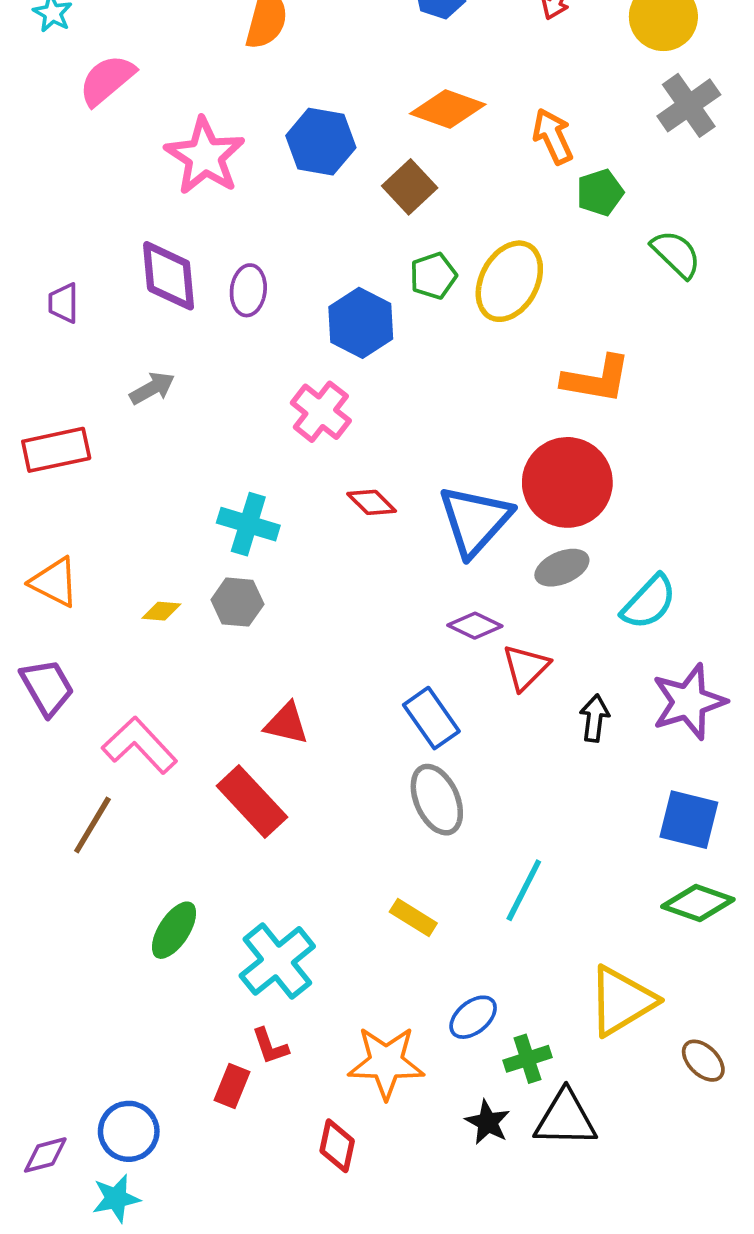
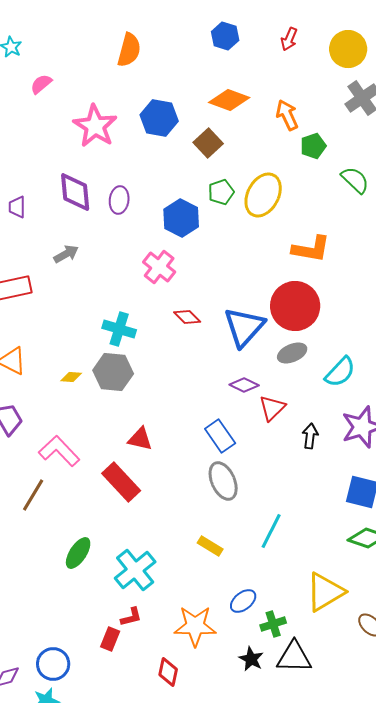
pink semicircle: (107, 80) -> (41, 84), size x0.7
gray hexagon: (237, 602) -> (113, 372), size x1.4
red L-shape: (270, 1046) -> (131, 617), turned -85

